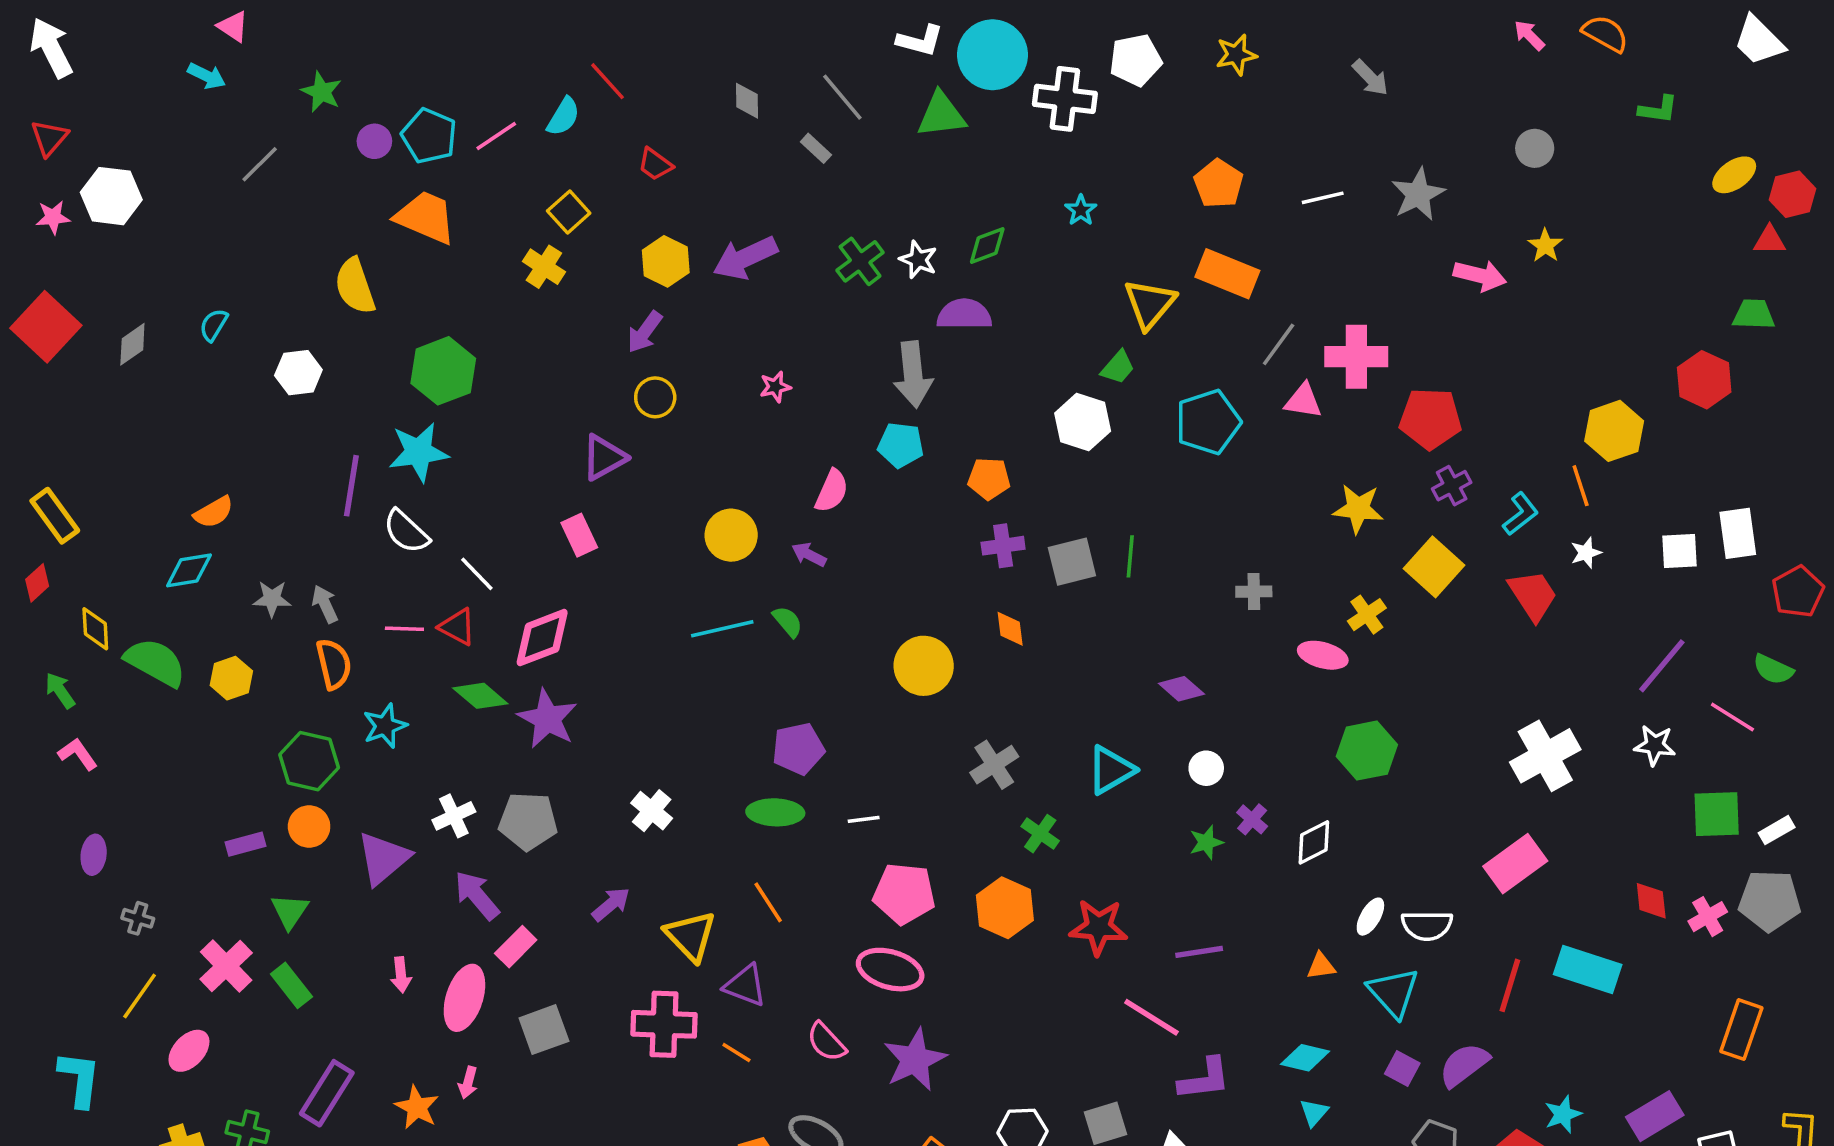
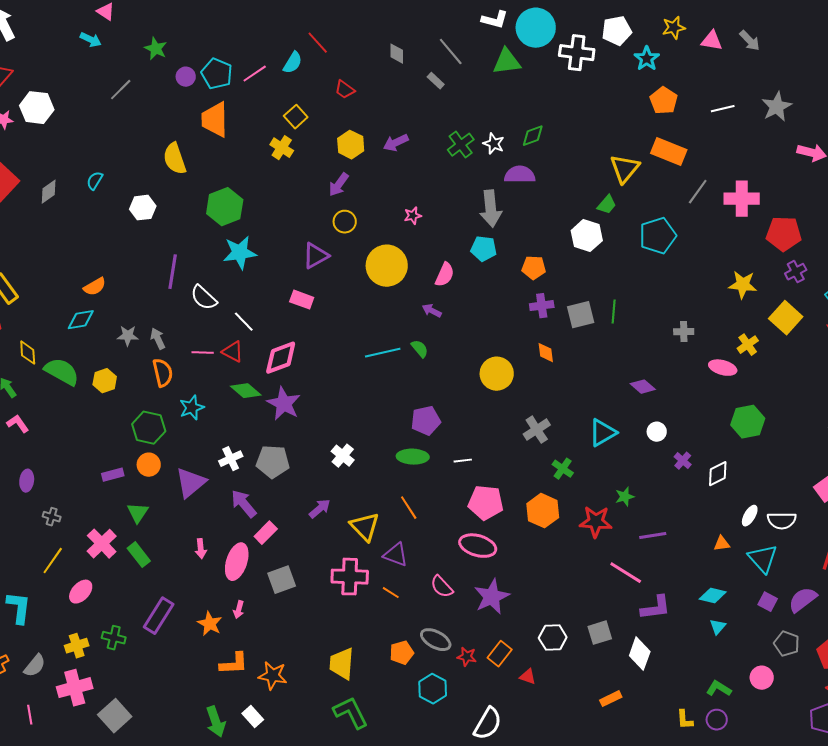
cyan star: (1081, 210) -> (647, 59), moved, size x1.4
orange trapezoid: (426, 217) -> (215, 120), turned -114
purple arrow: (745, 258) -> (396, 143), size x0.7
pink triangle: (1303, 401) -> (712, 41), moved
cyan star: (419, 452) -> (240, 253), moved
pink rectangle: (579, 535) -> (302, 300), turned -45
yellow circle: (731, 535) -> (387, 266), moved, size x1.4
green star: (1206, 842) -> (625, 497), moved

